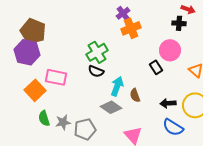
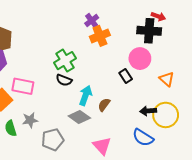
black cross: (179, 23) -> (149, 31), size x1.6
brown semicircle: (135, 95) -> (104, 105), turned 56
black arrow: (168, 103) -> (148, 111), moved
gray star: (63, 122) -> (30, 120), moved

